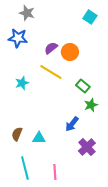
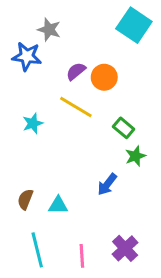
gray star: (27, 13) -> (49, 30), moved
cyan square: (90, 17) -> (134, 25), size x1.6
purple cross: (87, 147) -> (125, 248), moved

